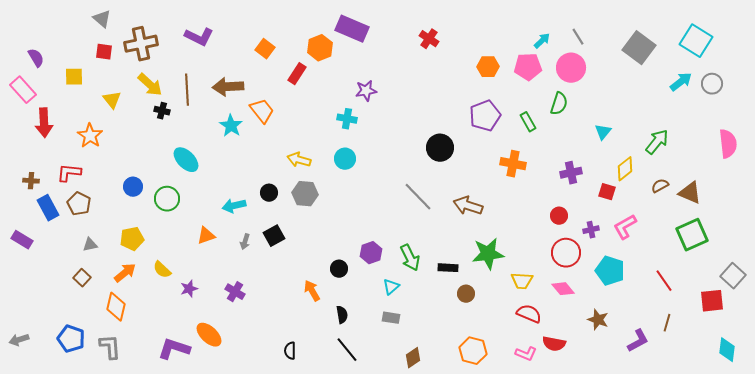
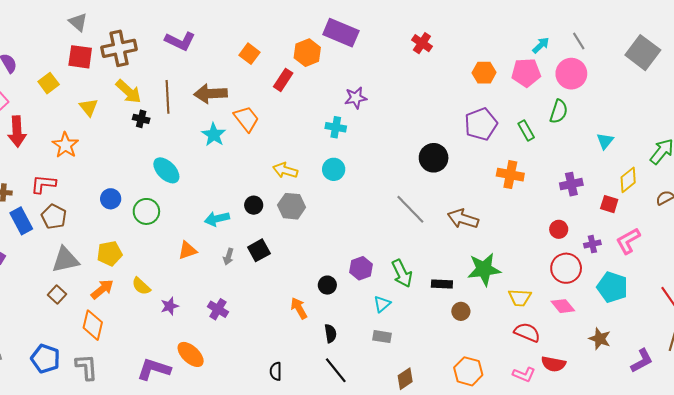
red square: (104, 52) -> (80, 57), size x1.4
yellow square: (74, 77) -> (49, 83), turned -36
gray triangle: (90, 245) -> (65, 260), size x1.8

